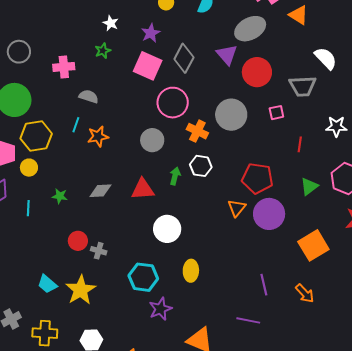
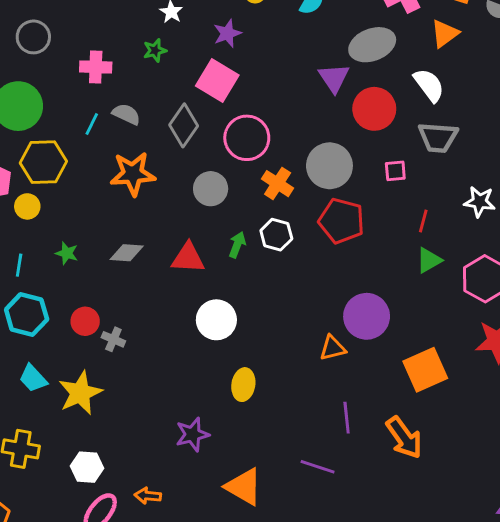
orange triangle: (299, 15) -> (445, 34), turned 45
gray diamond: (184, 58) -> (184, 125), moved
white semicircle: (326, 58) -> (429, 85), moved
cyan line: (76, 125) -> (92, 124), moved
orange star: (98, 136) -> (133, 174), size x1.4
red pentagon: (257, 178) -> (342, 221), moved
green triangle: (309, 186) -> (429, 260), moved
orange triangle: (237, 208) -> (333, 348), moved, turned 30
cyan hexagon: (143, 277) -> (27, 314), moved
orange arrow: (305, 293) -> (404, 438), size x1.4

